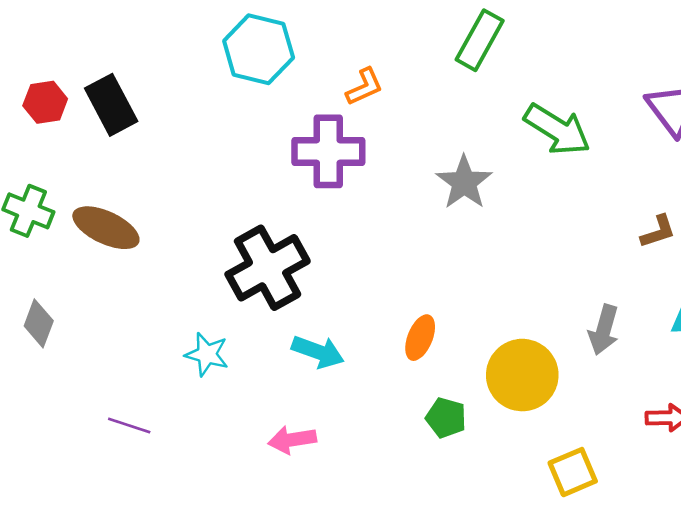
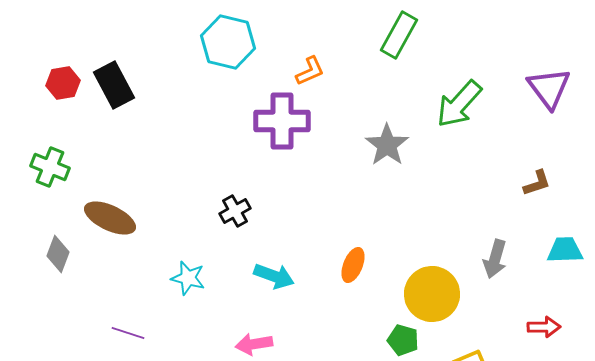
green arrow: (557, 129) -> (459, 104), turned 100
brown ellipse: (106, 228) -> (110, 218), moved
black cross: (268, 268) -> (235, 211), size x0.5
green pentagon: (446, 418) -> (403, 340), moved

